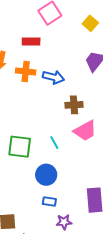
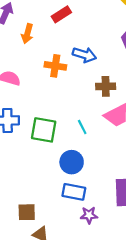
red rectangle: (31, 42) -> (61, 14), turned -36
orange cross: (26, 71) -> (55, 66), moved
blue rectangle: (49, 202) -> (74, 192), size x1.5

